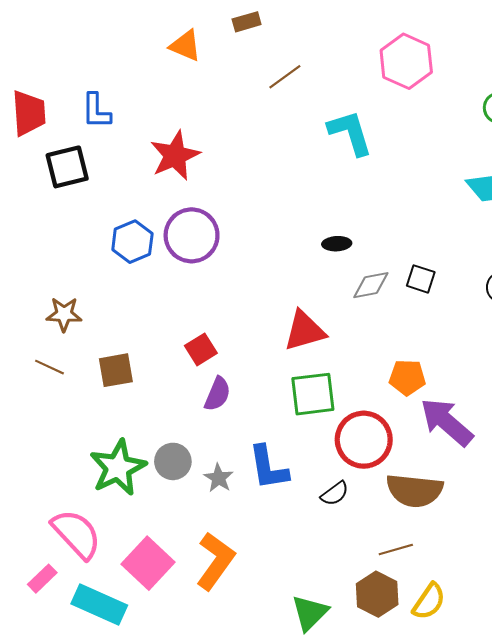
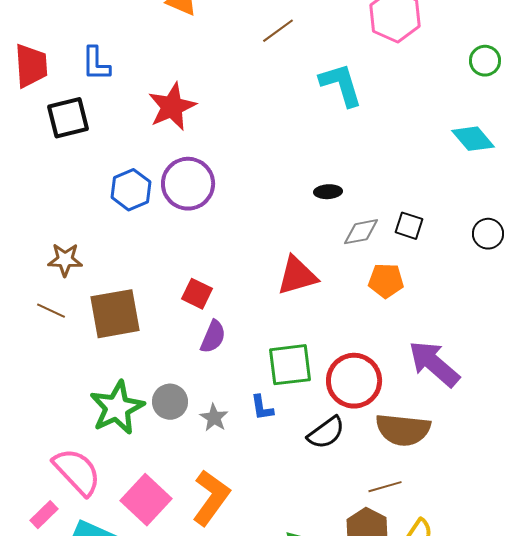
red square: (201, 349) -> (197, 294), turned -32
brown square: (116, 370) -> (115, 314), size x1.5
orange pentagon: (407, 377) -> (386, 281), moved
green square: (313, 394) -> (290, 365), moved
blue L-shape: (268, 468) -> (262, 408), size x0.6
black semicircle: (335, 494) -> (326, 433), size x1.4

